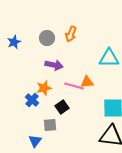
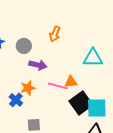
gray circle: (47, 38) -> (24, 46), moved
black square: (62, 107) -> (81, 103), moved, size x1.6

